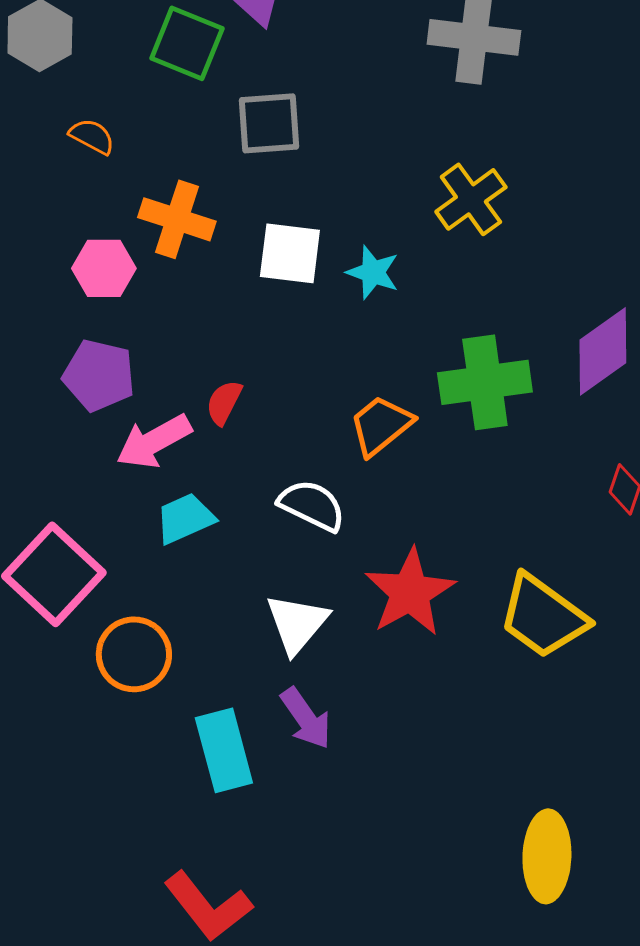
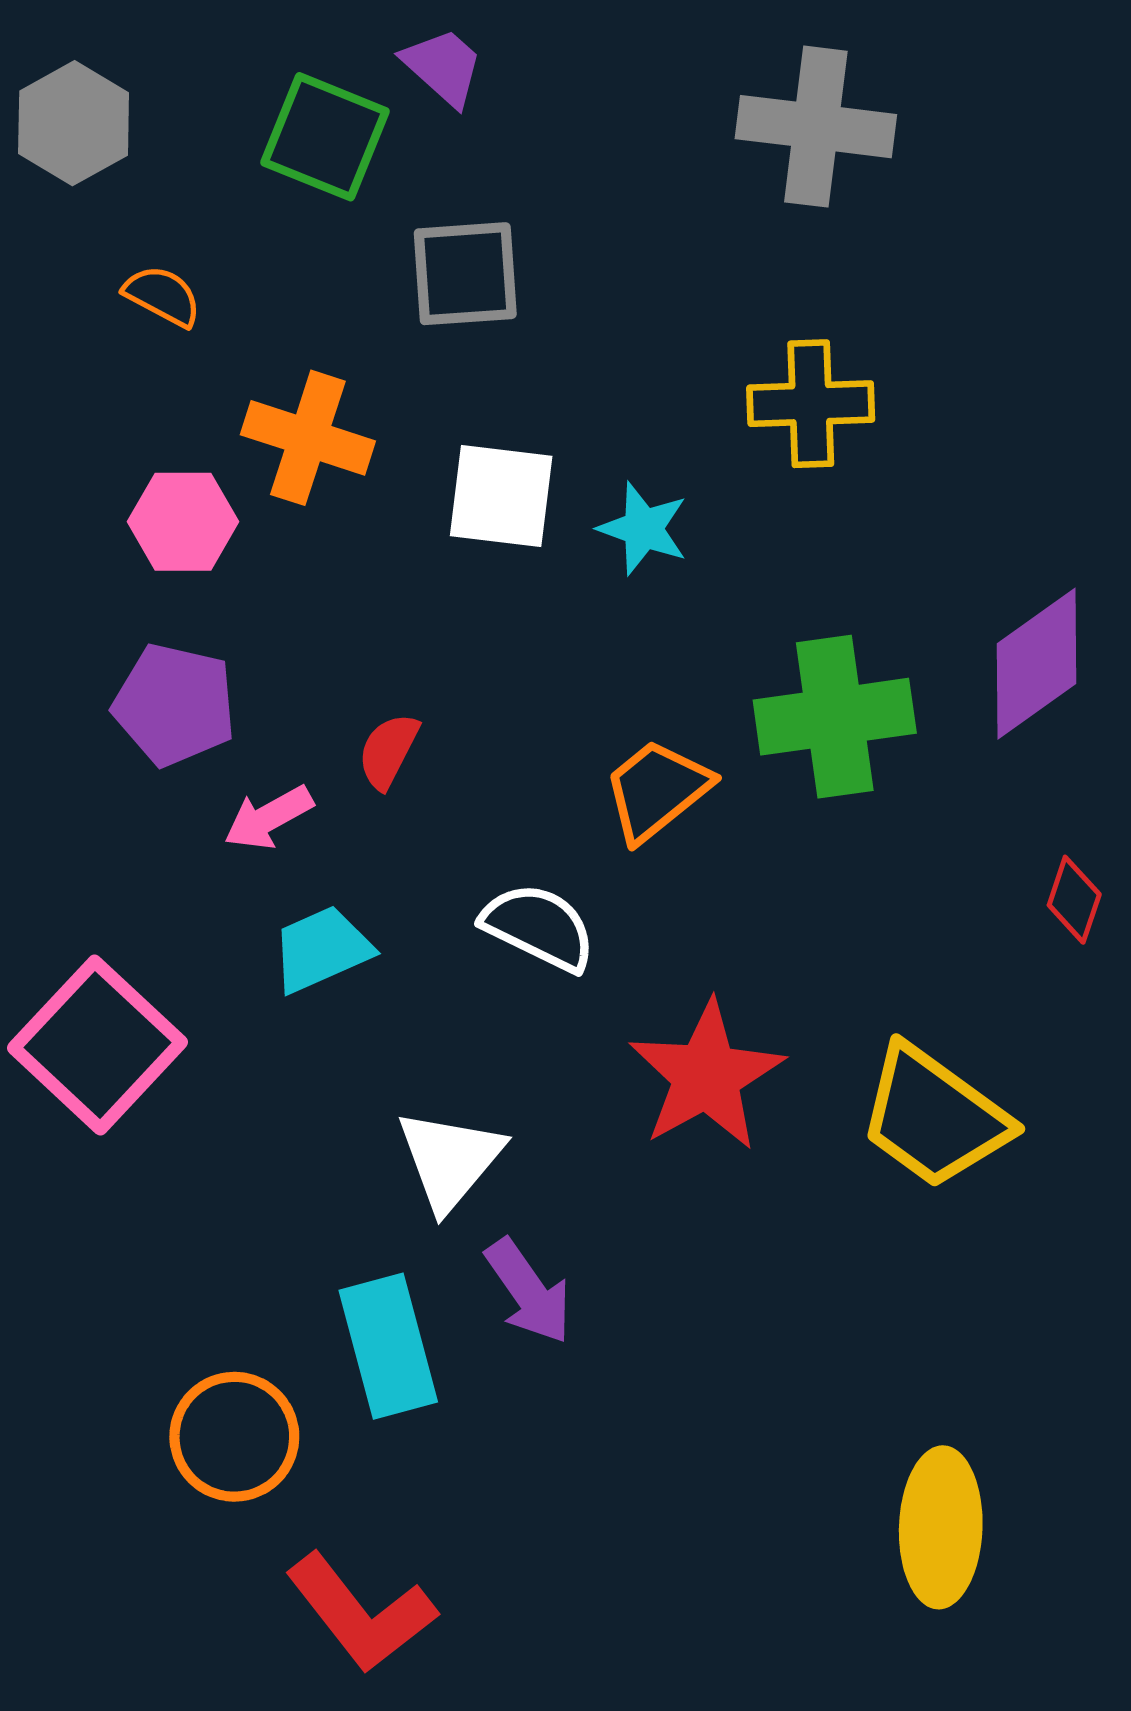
yellow cross: (471, 199) -> (811, 404), turned 34
pink arrow: (154, 441) -> (269, 818), size x0.7
white triangle: (297, 623) -> (450, 1160), moved
orange circle: (134, 654) -> (234, 1437), moved

